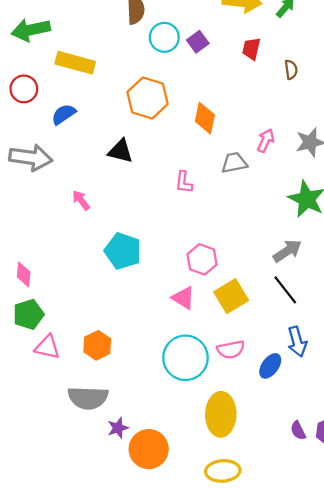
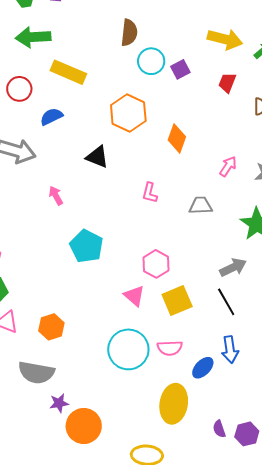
gray trapezoid: (234, 163) -> (201, 206), moved
yellow ellipse: (221, 414) -> (174, 404), moved

